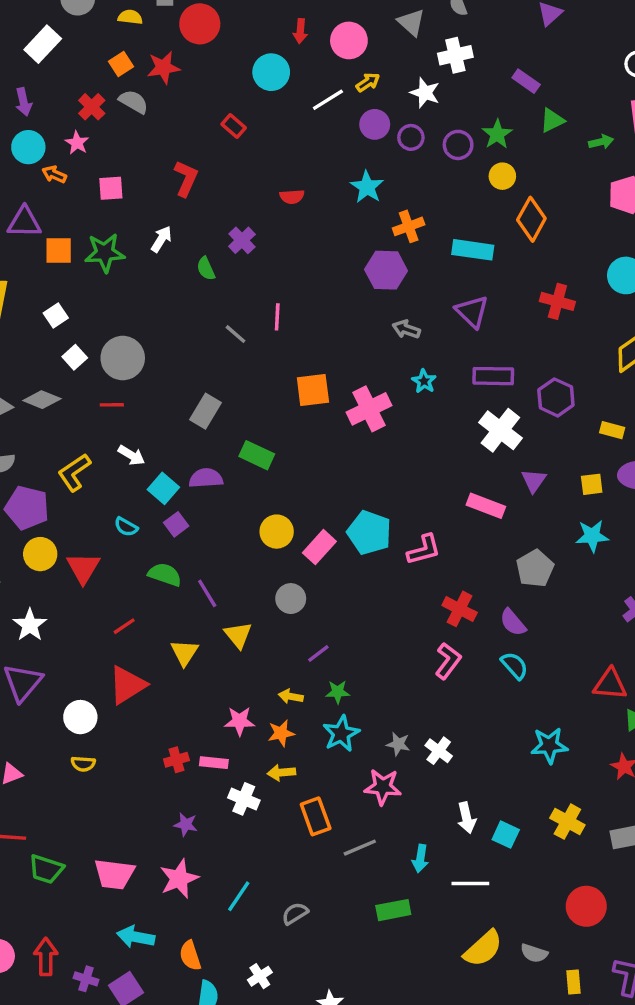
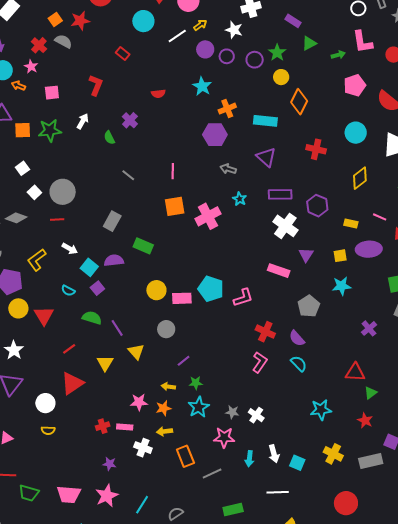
pink line: (277, 317) -> (173, 171), moved
pink rectangle: (319, 547) -> (182, 298), turned 48
cyan arrow: (420, 858) -> (249, 459), moved

